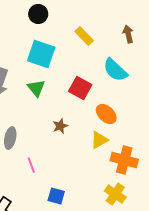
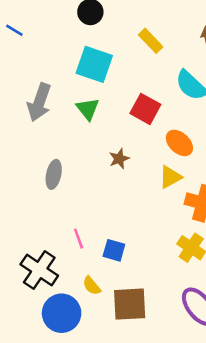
pink line: (31, 165) -> (79, 239), moved

